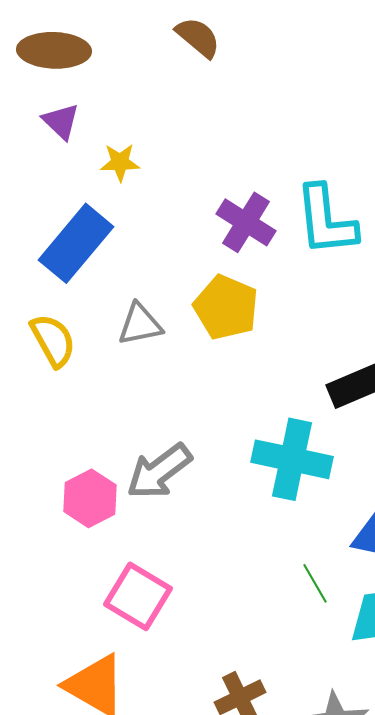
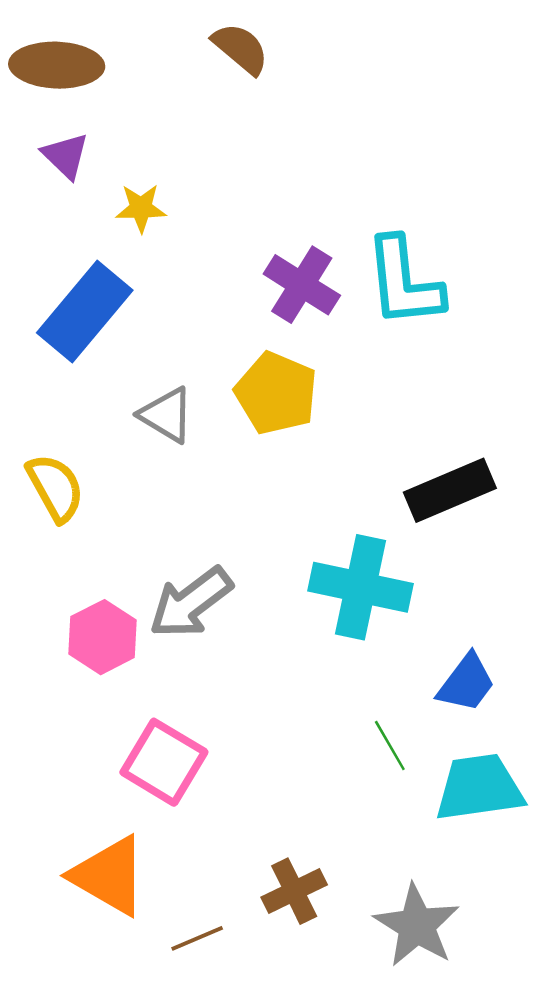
gray triangle: (140, 324) -> (166, 415), turned 42
yellow semicircle: (53, 340) -> (55, 488), moved

